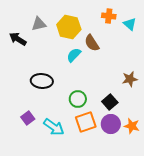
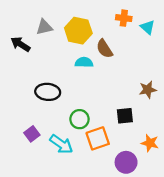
cyan semicircle: (74, 55) -> (84, 62), turned 49
green circle: (78, 99) -> (79, 119), moved
black square: (110, 102) -> (125, 116), turned 35
purple circle: (111, 124) -> (126, 162), moved

